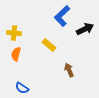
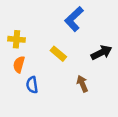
black arrow: (85, 29) -> (101, 53), moved
blue semicircle: (22, 88) -> (32, 85), moved, turned 48

